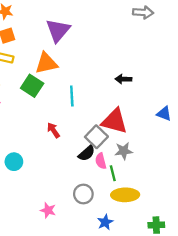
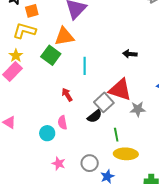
gray star: (124, 151) -> (138, 109), moved
pink semicircle: (101, 161) -> (62, 123), moved
cyan circle: (14, 162) -> (47, 133), moved
gray circle: (83, 194) -> (90, 163), moved

